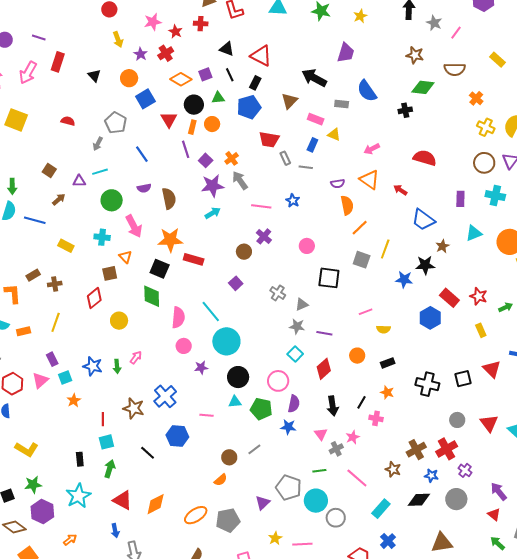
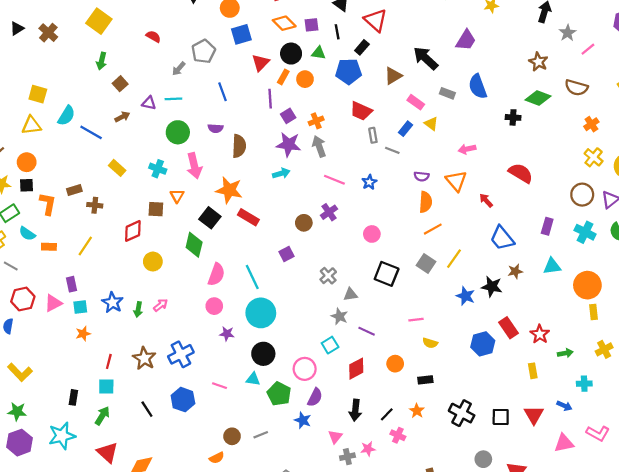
green arrow: (12, 186) -> (101, 61), moved

